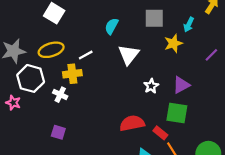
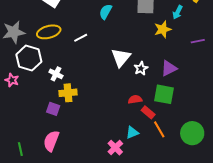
white triangle: (129, 55) -> (121, 58), moved
purple line: (211, 55) -> (198, 41), turned 32
yellow cross: (72, 74) -> (68, 93), moved
red semicircle: (132, 123) -> (135, 99), moved, size x0.6

